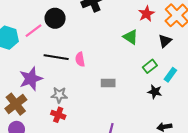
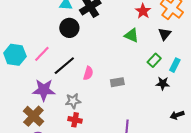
black circle: (55, 18) -> (69, 28), moved
pink line: (33, 31) -> (42, 54), moved
black line: (56, 57) -> (64, 66), turned -40
pink semicircle: (80, 59) -> (88, 73), moved, turned -144
purple star: (31, 79) -> (44, 90), turned 30

